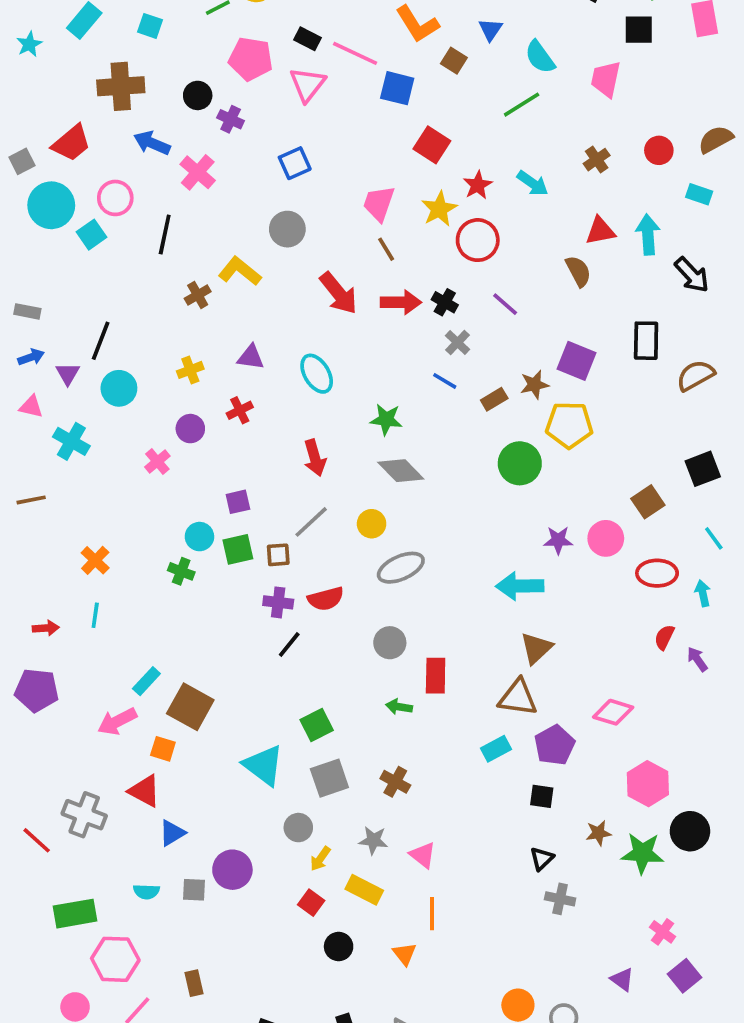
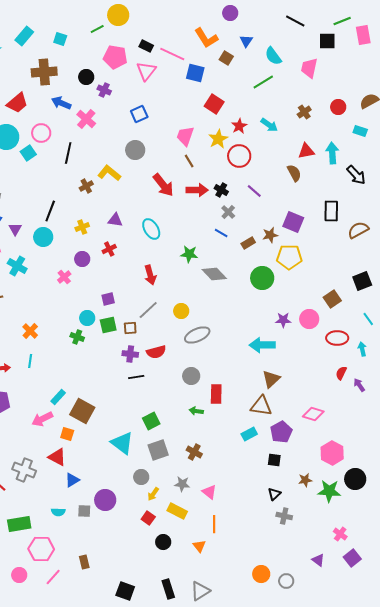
black line: (101, 341) -> (50, 211), moved
gray diamond: (401, 471) -> (214, 274), moved
black line: (289, 645) -> (136, 377), turned 42

